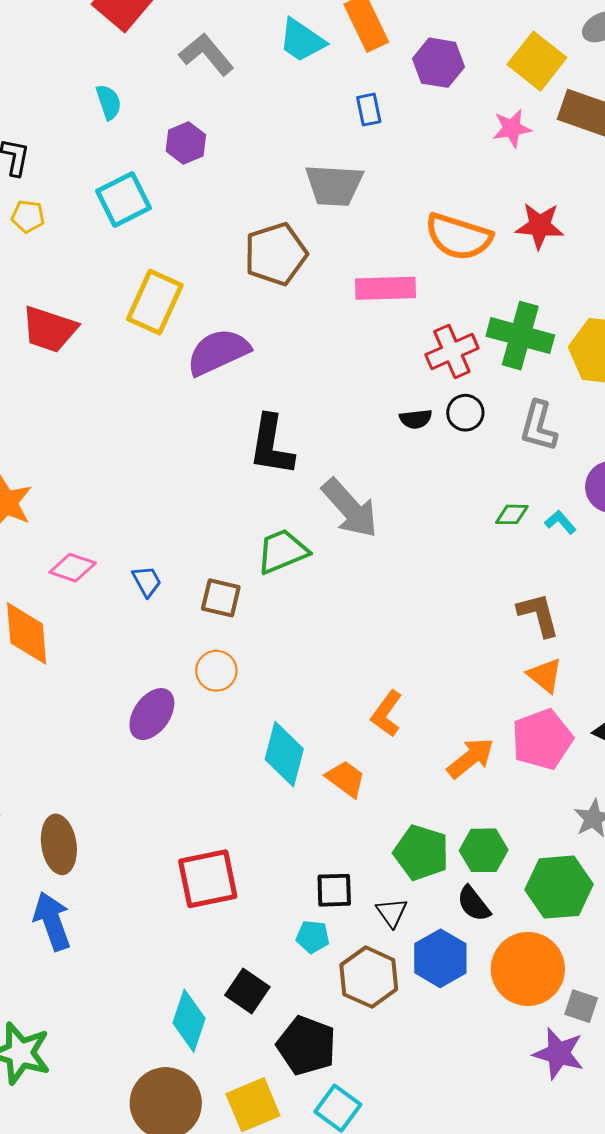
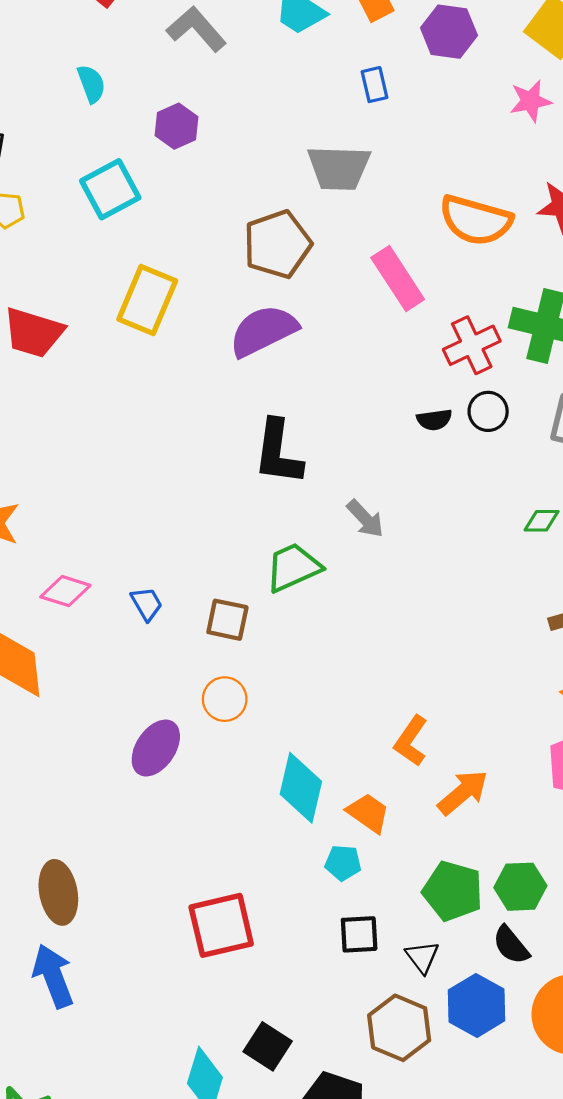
pink rectangle: (385, 288) -> (398, 278), turned 60
purple semicircle: (218, 352) -> (263, 331), moved
gray arrow: (350, 508) -> (365, 519), size x0.6
orange arrow: (470, 758) -> (463, 792), moved
cyan pentagon: (313, 937) -> (343, 863), moved

